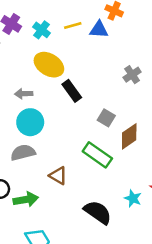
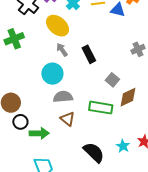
yellow ellipse: (49, 65) -> (57, 26), moved
gray arrow: (24, 94) -> (62, 50), moved, turned 48
gray semicircle: (23, 153) -> (63, 97), moved
green rectangle: (97, 155) -> (101, 108), turned -35

